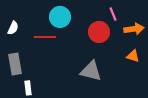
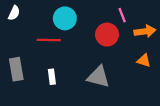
white semicircle: (13, 28) -> (14, 13), moved
white rectangle: (28, 88) -> (52, 77), moved

